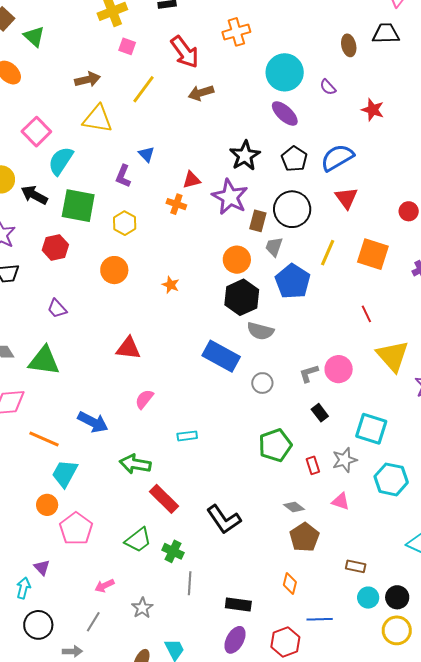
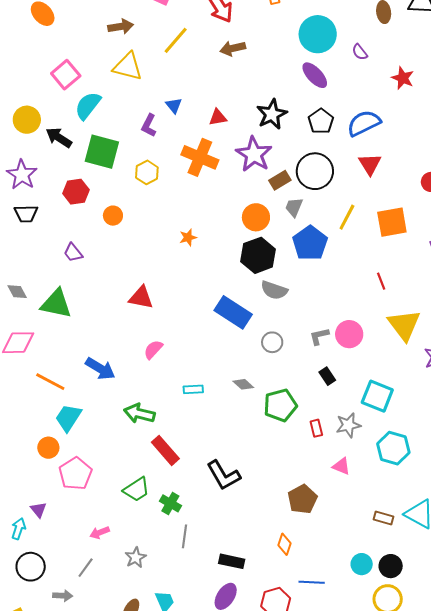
red triangle: (192, 180) -> (218, 117), moved
orange cross: (176, 204) -> (200, 157), size x1.8
brown rectangle: (258, 221) -> (280, 180), turned 40
orange square: (373, 254) -> (392, 222), turned -32
orange circle: (114, 270) -> (113, 216), moved, size x0.7
orange star: (171, 285) -> (188, 237), turned 30
gray diamond: (294, 507) -> (243, 384), moved
brown rectangle: (356, 566) -> (384, 518), moved

